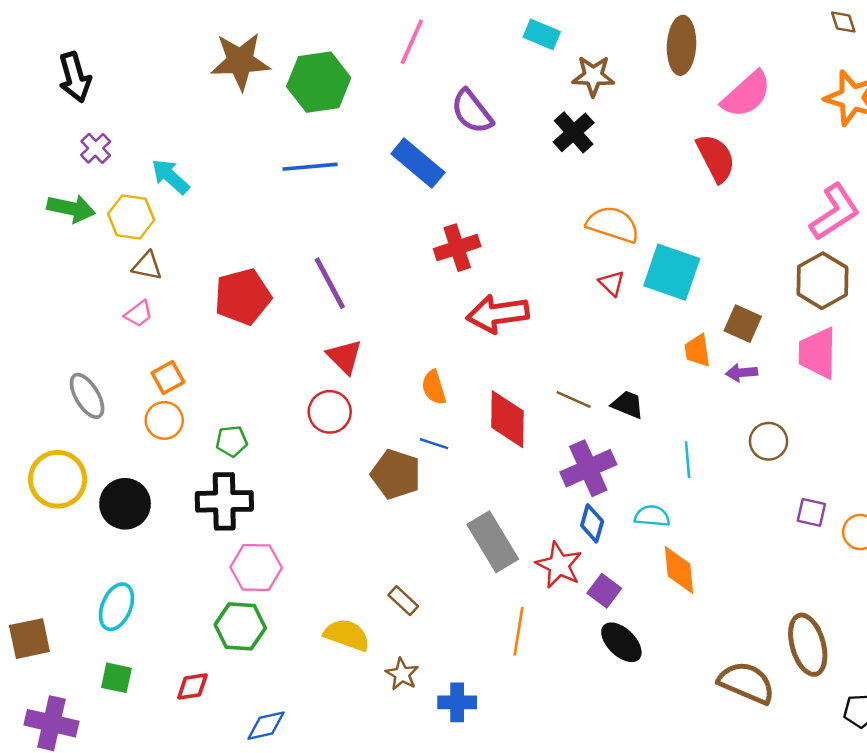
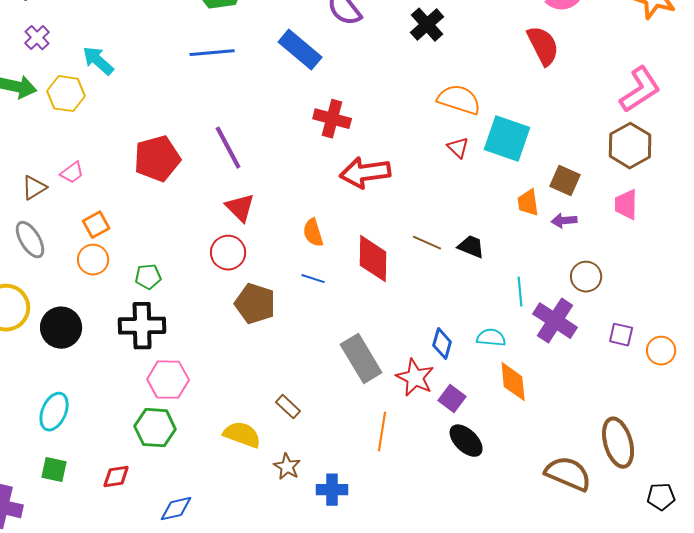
red cross: (457, 248) -> (332, 119), turned 33
brown triangle: (147, 266) -> (34, 188), moved, turned -44
pink trapezoid: (818, 353) -> (626, 205), size x0.7
purple cross: (588, 468) -> (555, 321), moved, turned -33
brown pentagon: (396, 474) -> (255, 304), moved

